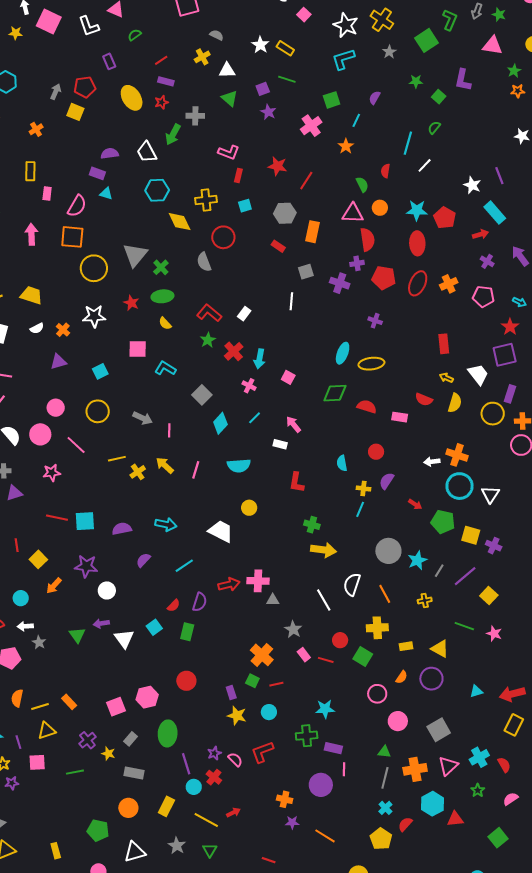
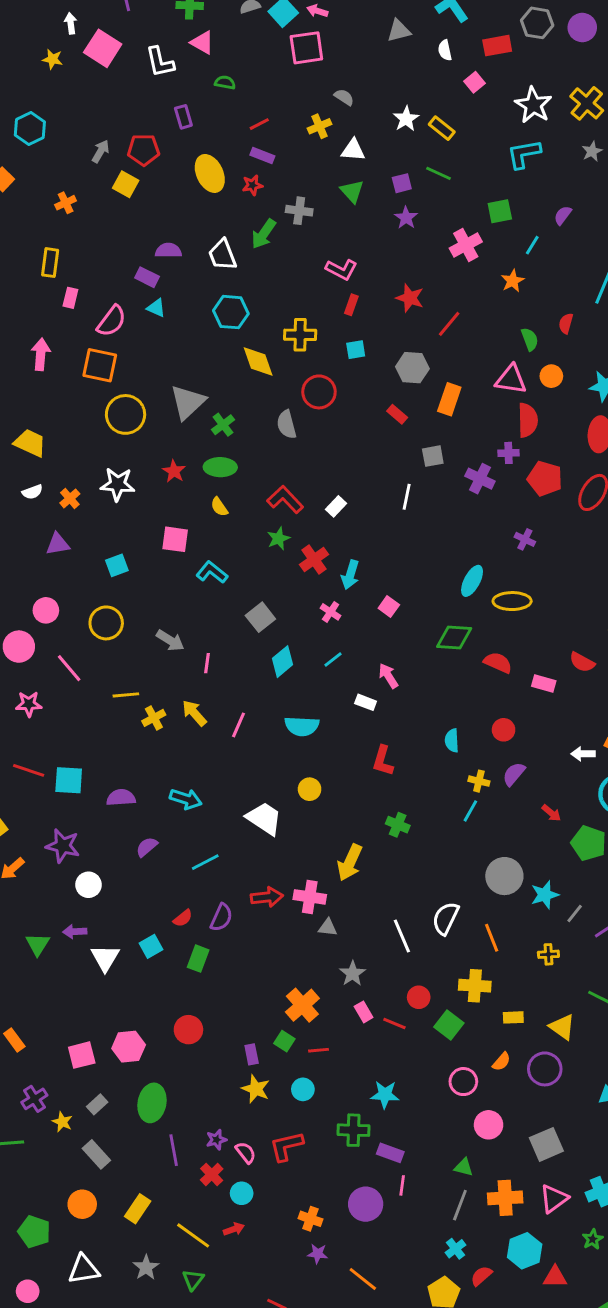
green semicircle: (135, 35) -> (225, 83), turned 40
yellow arrow: (323, 550) -> (350, 863), moved, turned 100
gray rectangle: (134, 773) -> (96, 1154), turned 30
cyan circle: (194, 787) -> (242, 1193), moved

